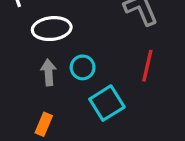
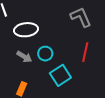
gray arrow: (49, 72) -> (24, 57), turned 126

